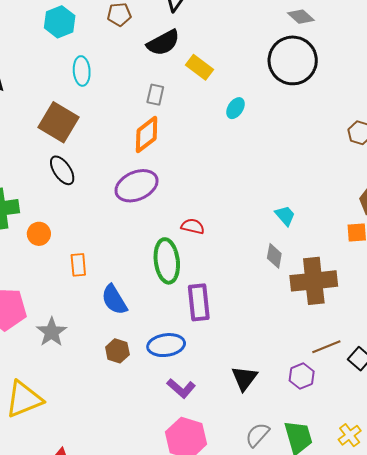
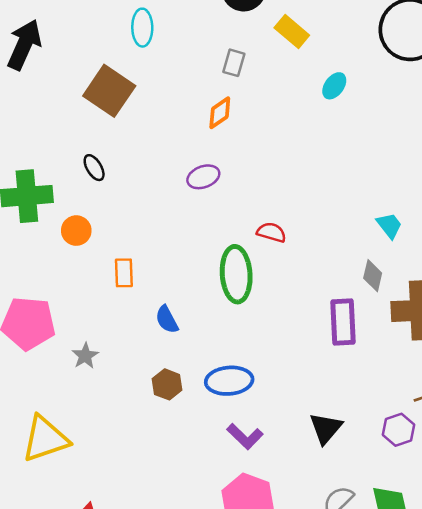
orange diamond: (147, 135) -> (220, 113), size x0.7
black ellipse: (62, 170) -> (94, 168), moved, size x0.7
purple ellipse: (137, 186) -> (203, 177), size x0.6
blue semicircle: (114, 300) -> (167, 319), size x0.7
purple rectangle: (199, 302) -> (343, 322), moved
gray star: (52, 332) -> (85, 356), size x0.7

